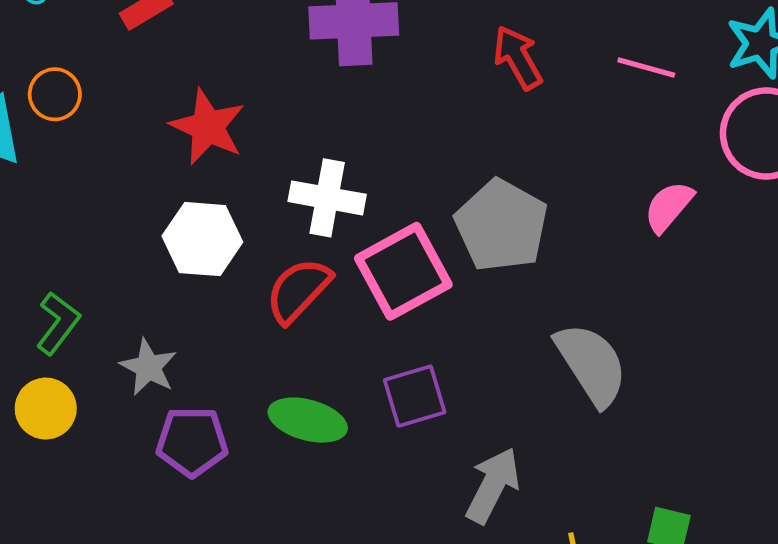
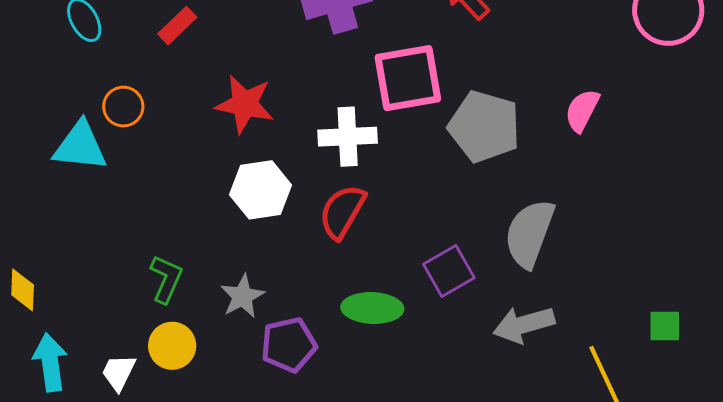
pink semicircle: (669, 207) -> (582, 110), moved
pink square: (403, 271) -> (408, 78), moved, turned 32
gray semicircle: (591, 364) -> (529, 233), moved, turned -114
gray star: (148, 367) -> (242, 296), turned 30
gray arrow: (493, 485) -> (524, 325), turned -120

